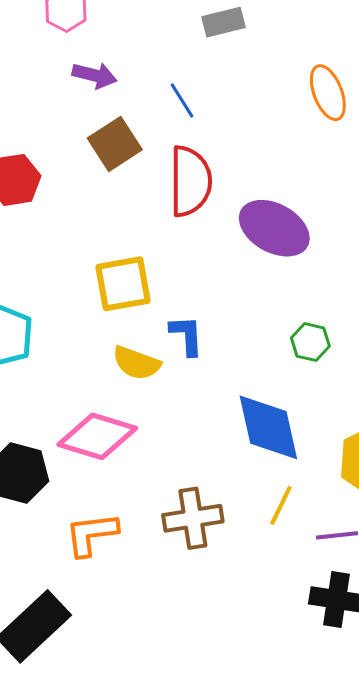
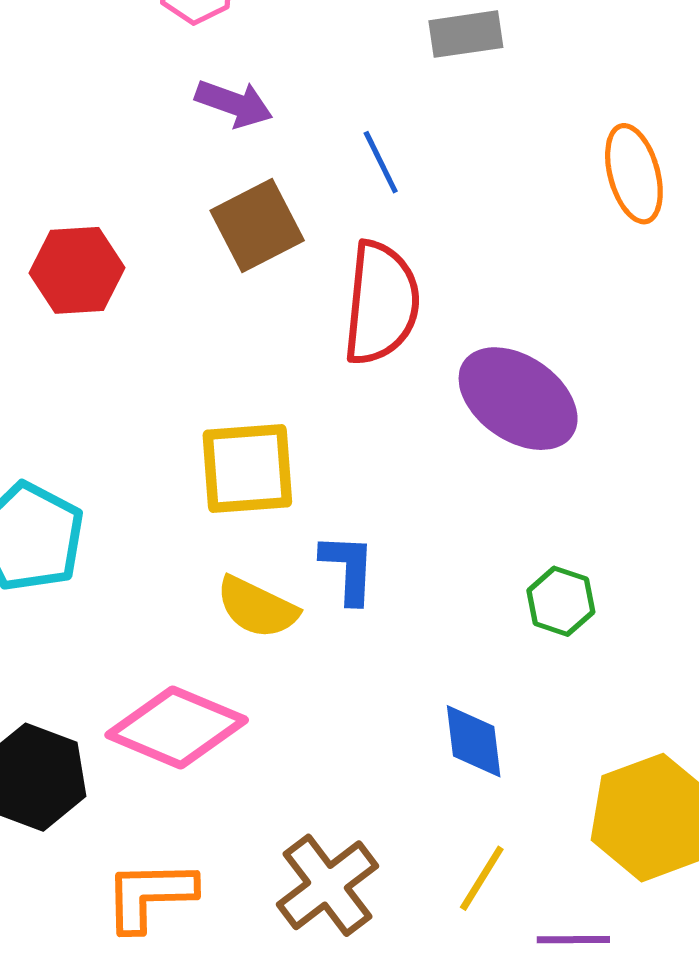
blue diamond: (268, 427) -> (474, 741), size x0.6
brown cross: (193, 518) -> (327, 885), turned -34

